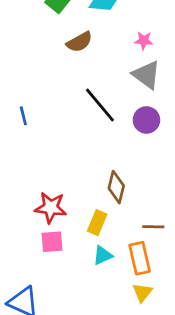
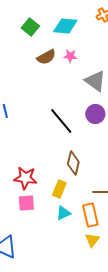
pink star: (144, 41) -> (70, 56), moved
black line: (100, 105) -> (61, 121), moved

